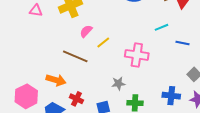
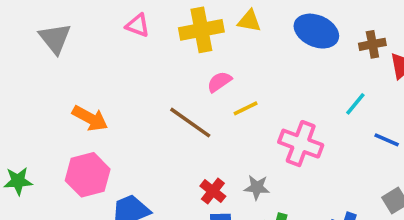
cyan line: (162, 27) -> (355, 104), turned -40
orange arrow: (56, 80) -> (90, 118), moved
red cross: (76, 99) -> (213, 191), moved

